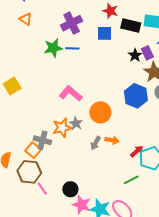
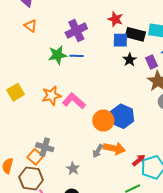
blue square: (105, 33) -> (120, 40), moved
black star: (135, 55) -> (130, 60), moved
blue hexagon: (136, 96) -> (122, 116), moved
gray star: (76, 123) -> (73, 169), moved
orange star: (62, 128) -> (51, 96), moved
orange arrow: (112, 140) -> (114, 148), size x1.5

